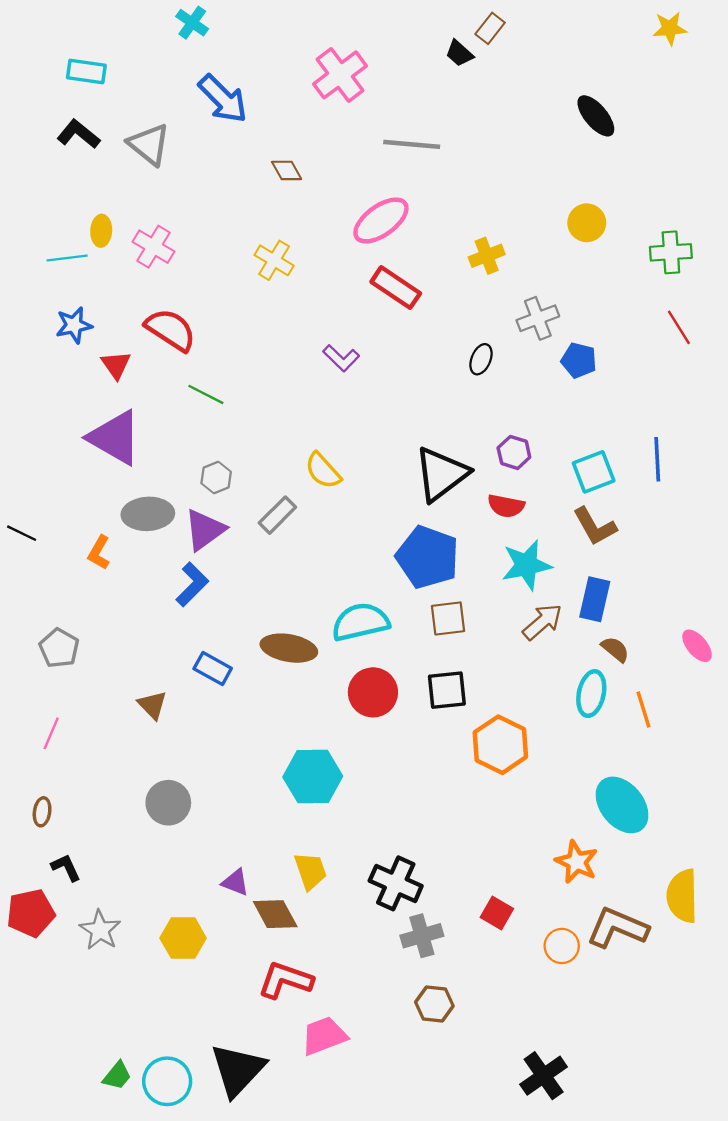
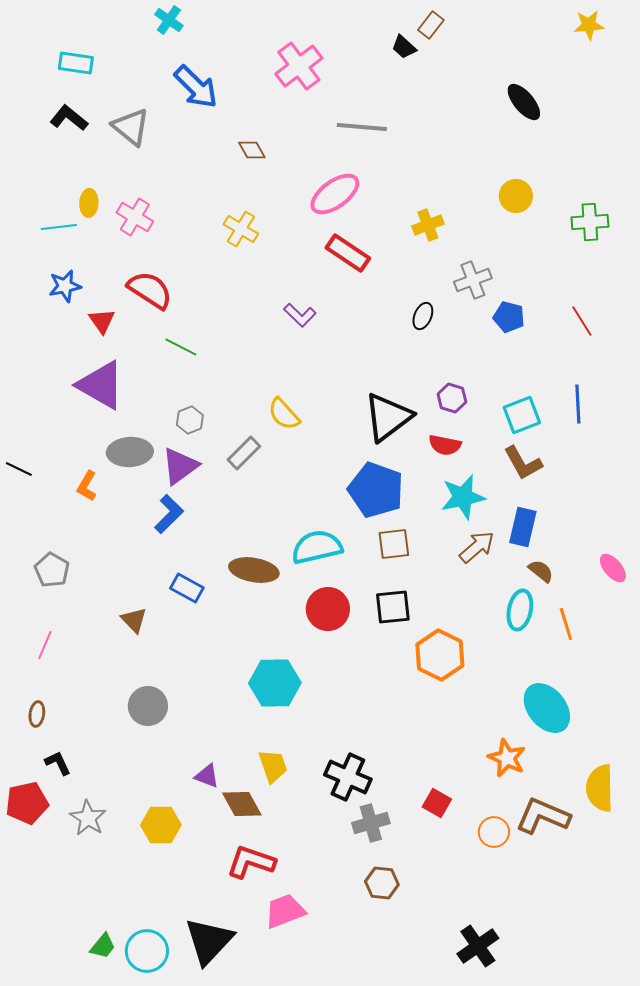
red line: (679, 327) -> (582, 321), moved

